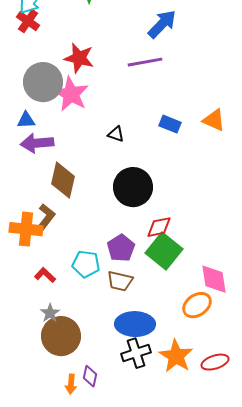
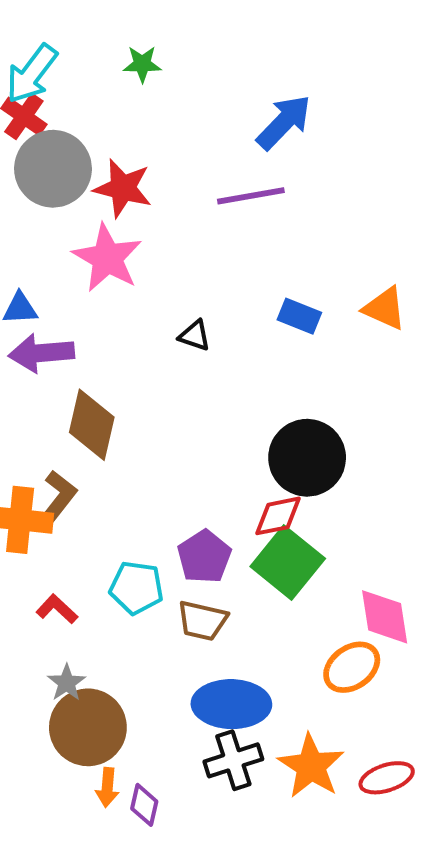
gray circle: (43, 82) -> (53, 169), moved
black circle: (133, 187) -> (307, 458), moved
orange arrow: (71, 384) -> (107, 787), moved

